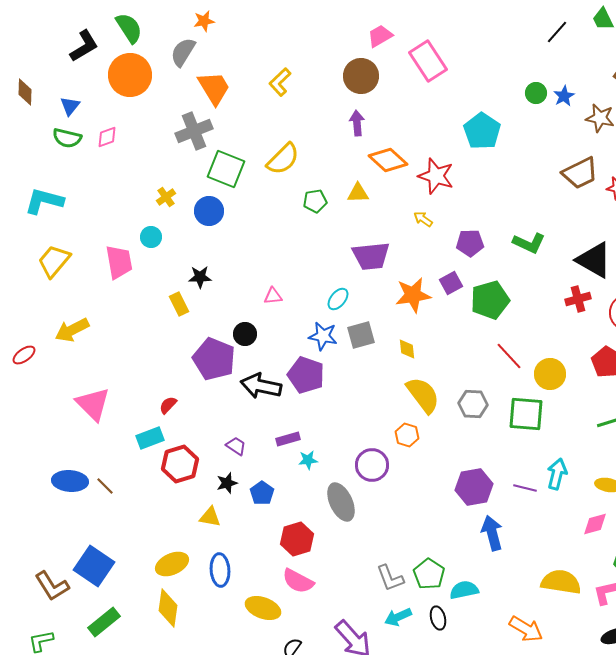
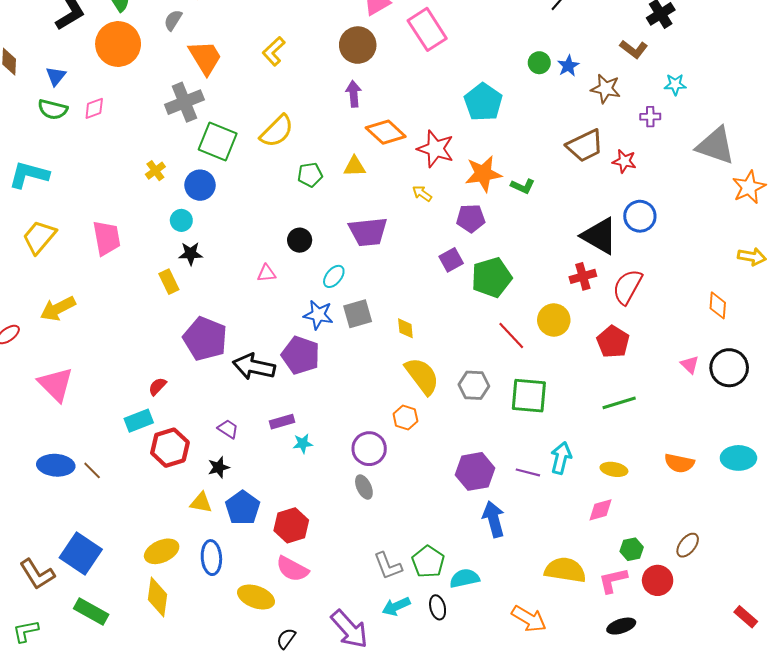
gray semicircle: (183, 52) -> (173, 20), size x0.7
cyan circle: (151, 237) -> (181, 220), moved
green L-shape: (529, 243) -> (523, 186), moved, size x0.7
orange star: (413, 295) -> (483, 174), moved
black circle: (245, 334) -> (300, 240), moved
yellow circle: (550, 374) -> (554, 320), moved
pink triangle: (93, 404) -> (56, 384), moved
blue pentagon: (262, 493) -> (243, 508), moved, size x1.4
gray ellipse: (341, 502) -> (364, 487), moved, size x0.6
green rectangle: (104, 622) -> (91, 612), turned 68

